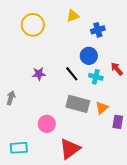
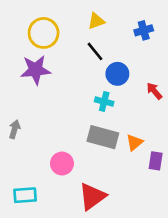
blue cross: (98, 30) -> (144, 30), moved
purple star: (39, 74) -> (36, 70), moved, size x1.6
black line: (72, 74) -> (95, 51), moved
cyan cross: (96, 77) -> (104, 102), moved

